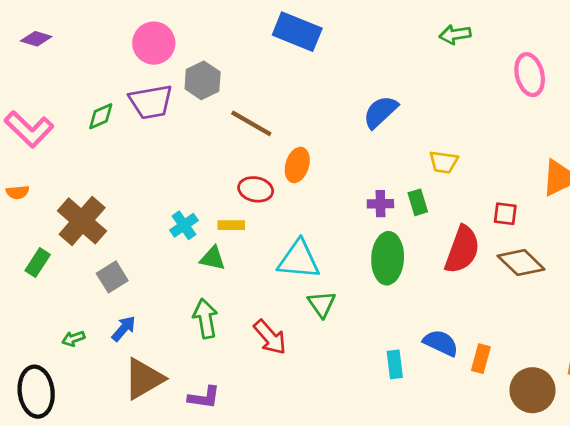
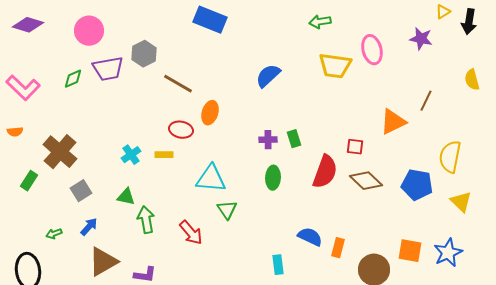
purple diamond: (36, 39) -> (28, 25), size x1.4
pink circle: (154, 43) -> (89, 31), moved
yellow trapezoid: (444, 162) -> (335, 66), moved, size x1.6
green triangle: (213, 258) -> (126, 197), moved
green ellipse: (388, 258) -> (273, 178), size x0.7
cyan rectangle: (395, 364) -> (278, 265), moved

